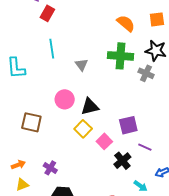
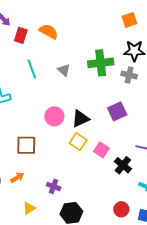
orange semicircle: (126, 23) -> (49, 31), moved
gray triangle: (82, 65) -> (64, 70), moved
purple square: (128, 125) -> (117, 111), moved
orange arrow: (18, 165) -> (17, 178), moved

